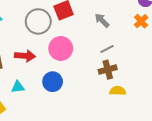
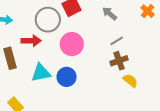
red arrow: (25, 56) -> (31, 41), moved
cyan triangle: (18, 87) -> (41, 73), moved, size x1.5
yellow semicircle: (118, 91) -> (130, 81), turned 42

